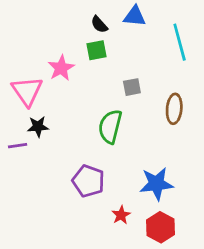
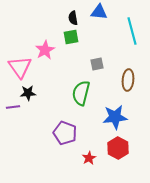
black semicircle: (99, 24) -> (73, 18), turned 32
blue star: (156, 184) -> (115, 117), moved
red hexagon: (161, 227) -> (118, 148), moved

